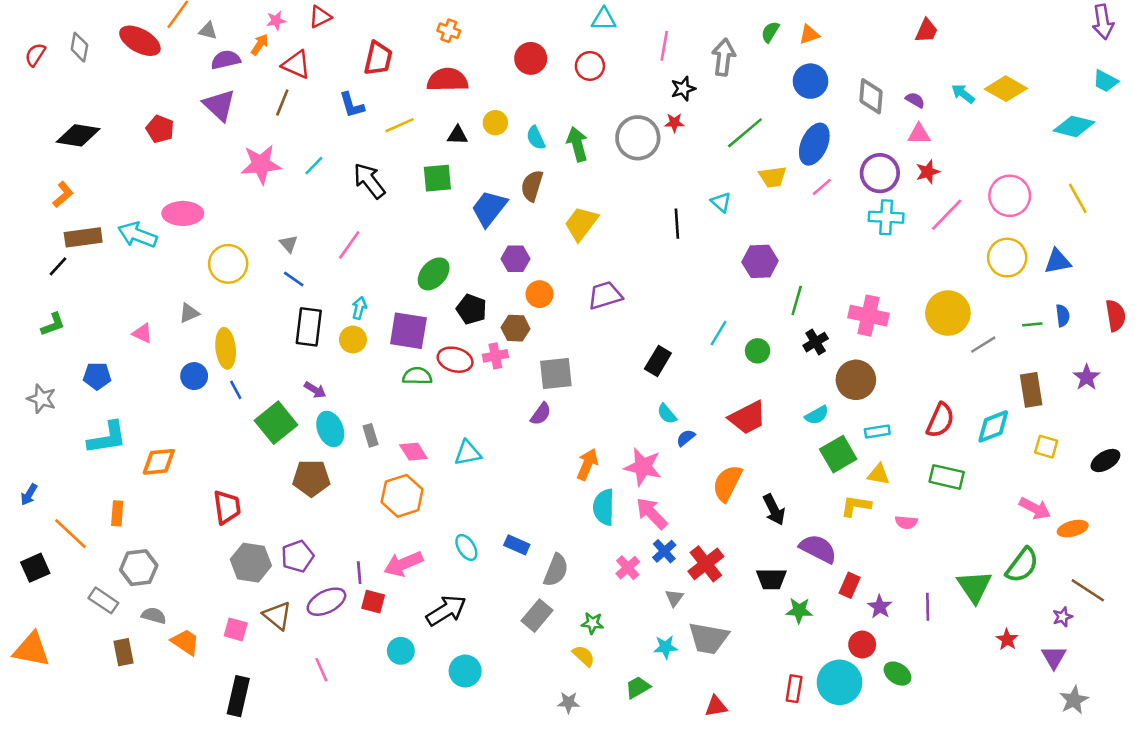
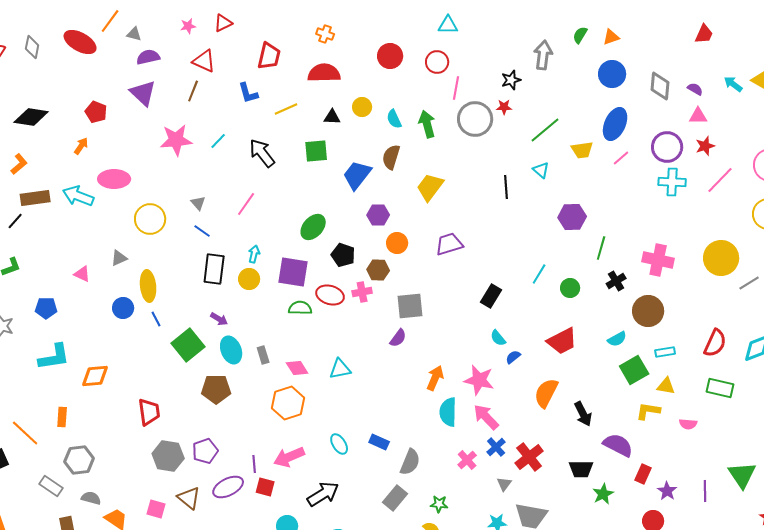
orange arrow: (260, 45) -> (81, 146), moved
pink line: (664, 46) -> (456, 88), moved
green line: (745, 133) -> (545, 130), moved
green star: (799, 610) -> (603, 494), turned -30

